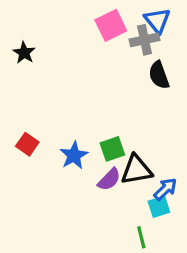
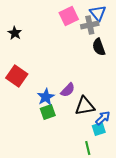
red square: (27, 144) -> (17, 76), moved, size x1.5
green square: (112, 149) -> (48, 112), moved
purple semicircle: (109, 179) -> (68, 90), moved

